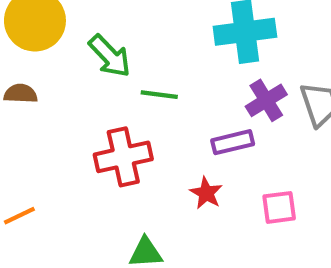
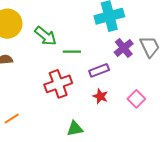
purple rectangle: (233, 142) -> (99, 70), moved
pink square: (279, 207) -> (136, 99), turned -30

